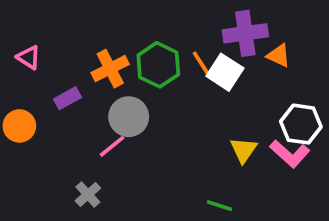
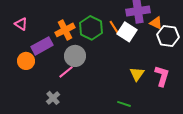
purple rectangle: (68, 98) -> (42, 46), size x1.5
white hexagon: (301, 124) -> (168, 36), moved
orange circle: (19, 126) -> (26, 61), moved
pink L-shape: (290, 154) -> (162, 76), turned -115

